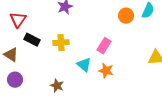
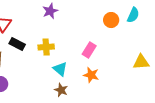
cyan triangle: (84, 65) -> (60, 69), moved
brown star: (57, 86) -> (61, 90), moved

